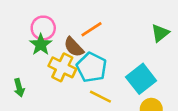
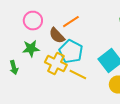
green star: (41, 44) -> (31, 49), moved, turned 30
yellow cross: (62, 67) -> (56, 64), moved

